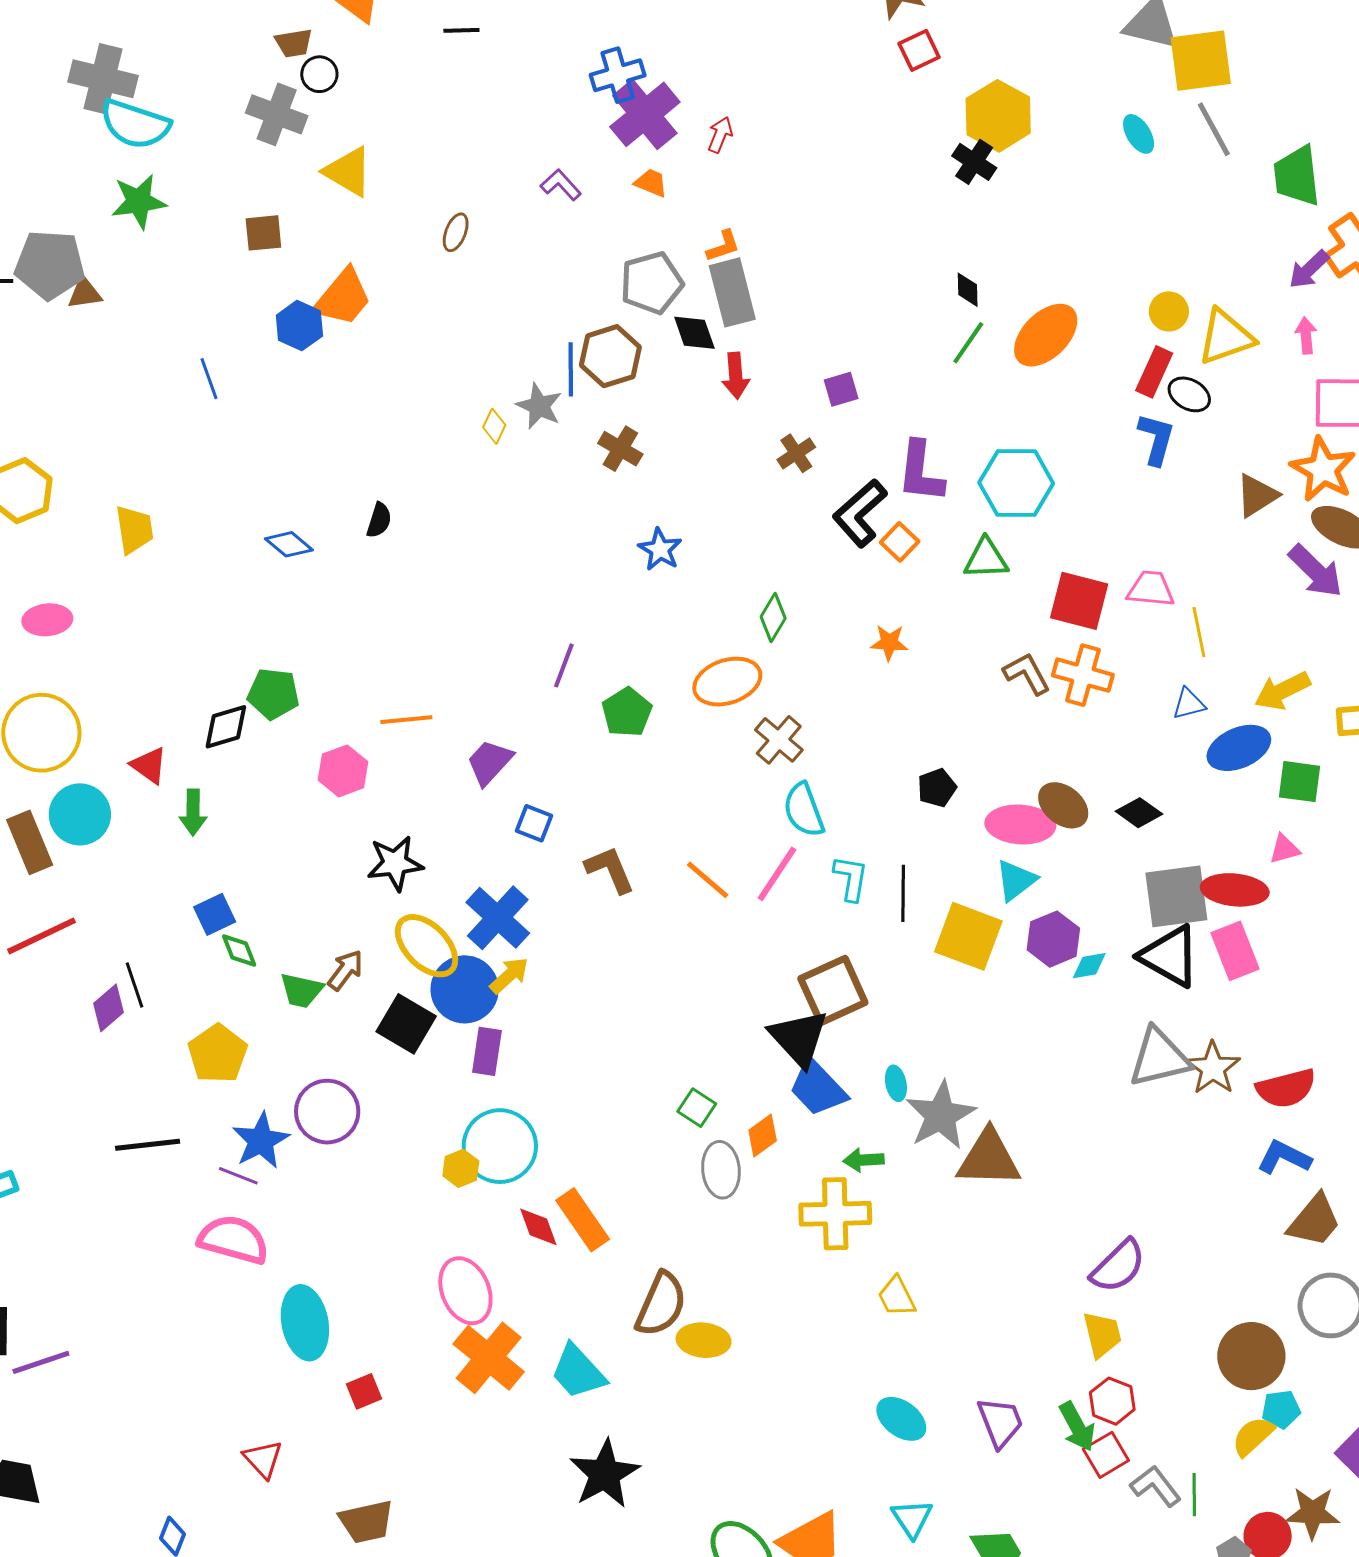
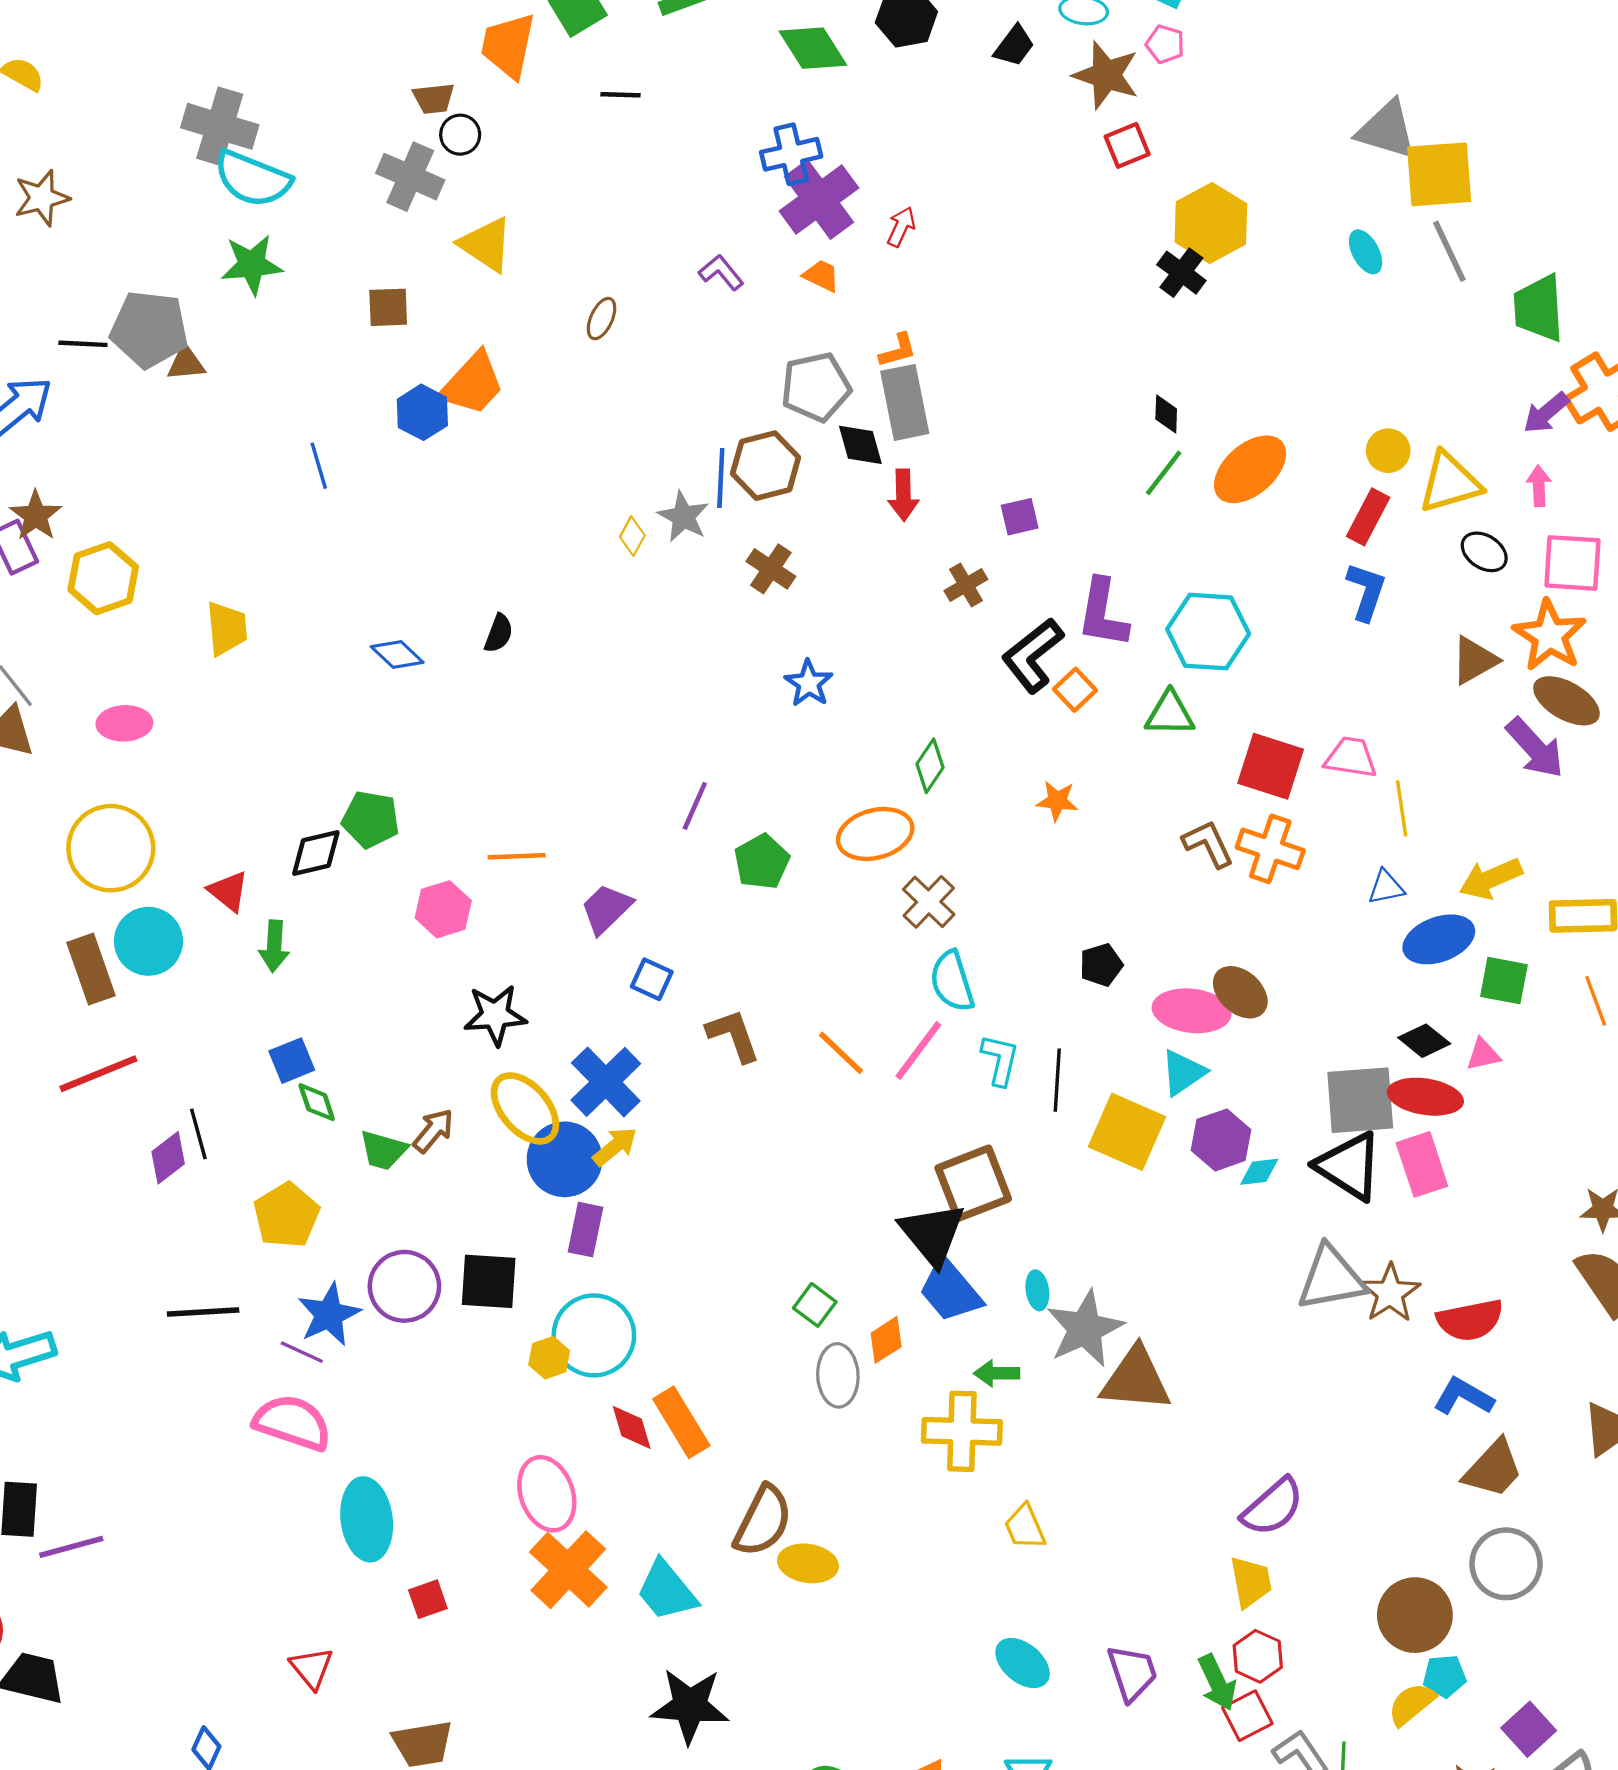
black ellipse: (1189, 394) -> (1484, 552), moved
black diamond: (1139, 813) -> (1424, 1041), moved
black square: (406, 1024) -> (489, 1281), moved, turned -30
black star: (605, 1474) -> (690, 1706), turned 30

